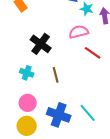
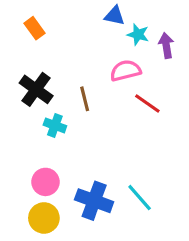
black cross: (41, 44) -> (36, 89), moved
cyan cross: (27, 73) -> (55, 125), moved
brown line: (56, 75) -> (85, 99), moved

